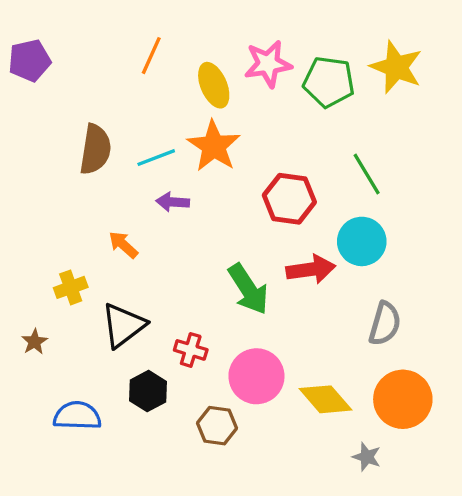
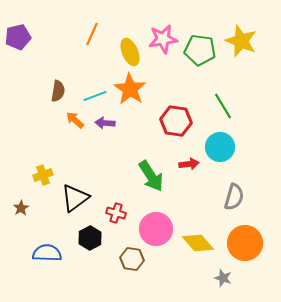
brown semicircle: (95, 149) -> (58, 91), size x0.7
orange arrow: (123, 245) -> (75, 120), moved
red arrow: (311, 269) -> (189, 164), size x0.7

